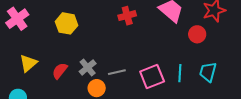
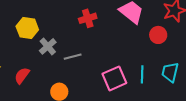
gray cross: (88, 67) -> (48, 46), moved
gray line: (117, 72) -> (73, 57), moved

